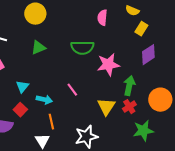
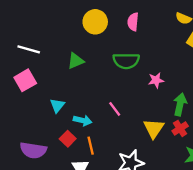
yellow circle: (35, 14) -> (95, 22), moved
pink semicircle: (102, 18) -> (133, 22), moved
pink star: (108, 65) -> (156, 80), size x0.6
red square: (20, 110) -> (68, 139), moved

